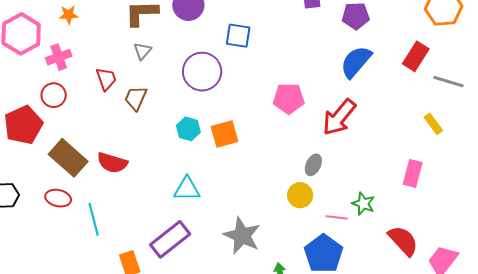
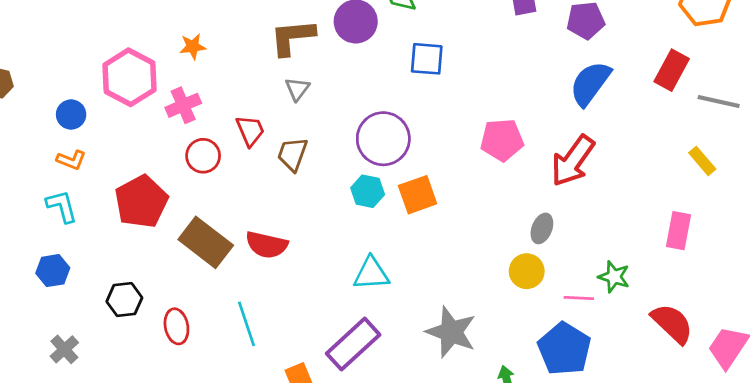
purple circle: (202, 72) -> (383, 139), moved
red circle: (54, 95) -> (203, 156), moved
red ellipse: (58, 198) -> (176, 326), moved, turned 70

